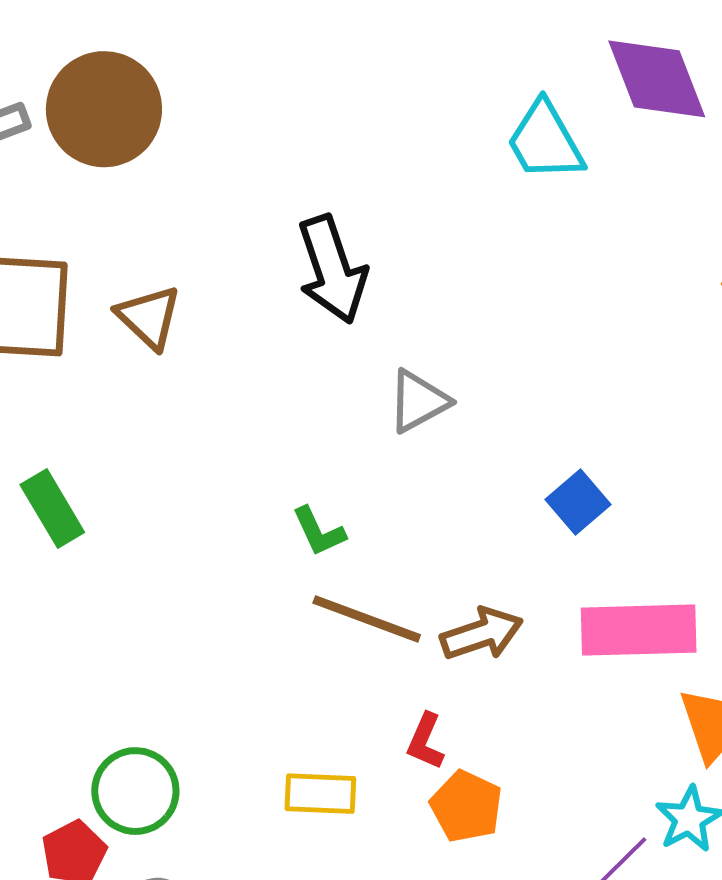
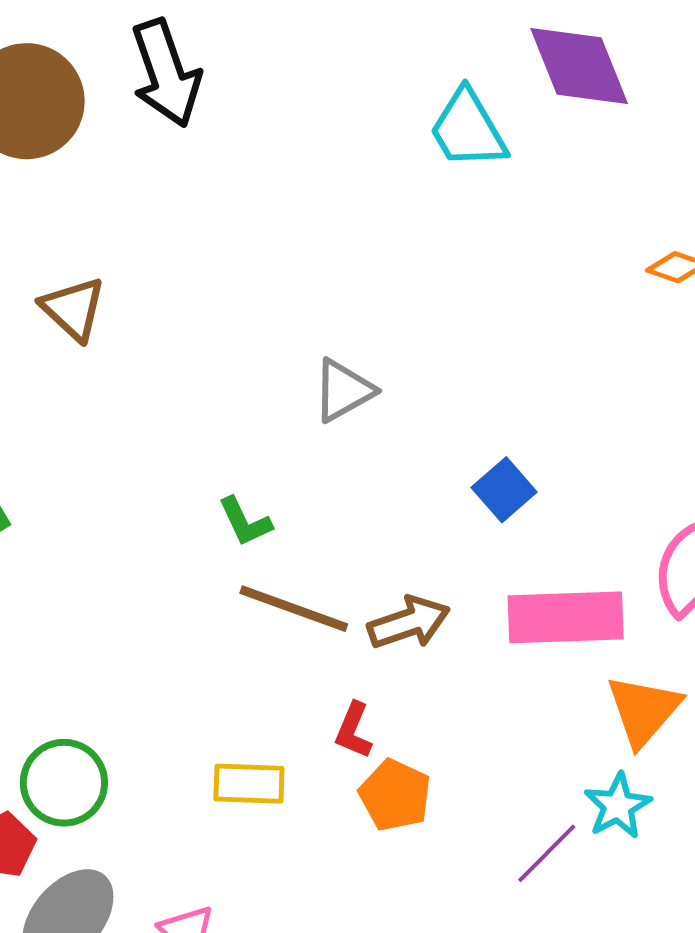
black arrow: (332, 269) -> (166, 73), moved

